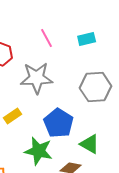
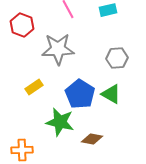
gray hexagon: (96, 87) -> (117, 58), size x0.7
green triangle: (90, 144) -> (111, 94), moved

